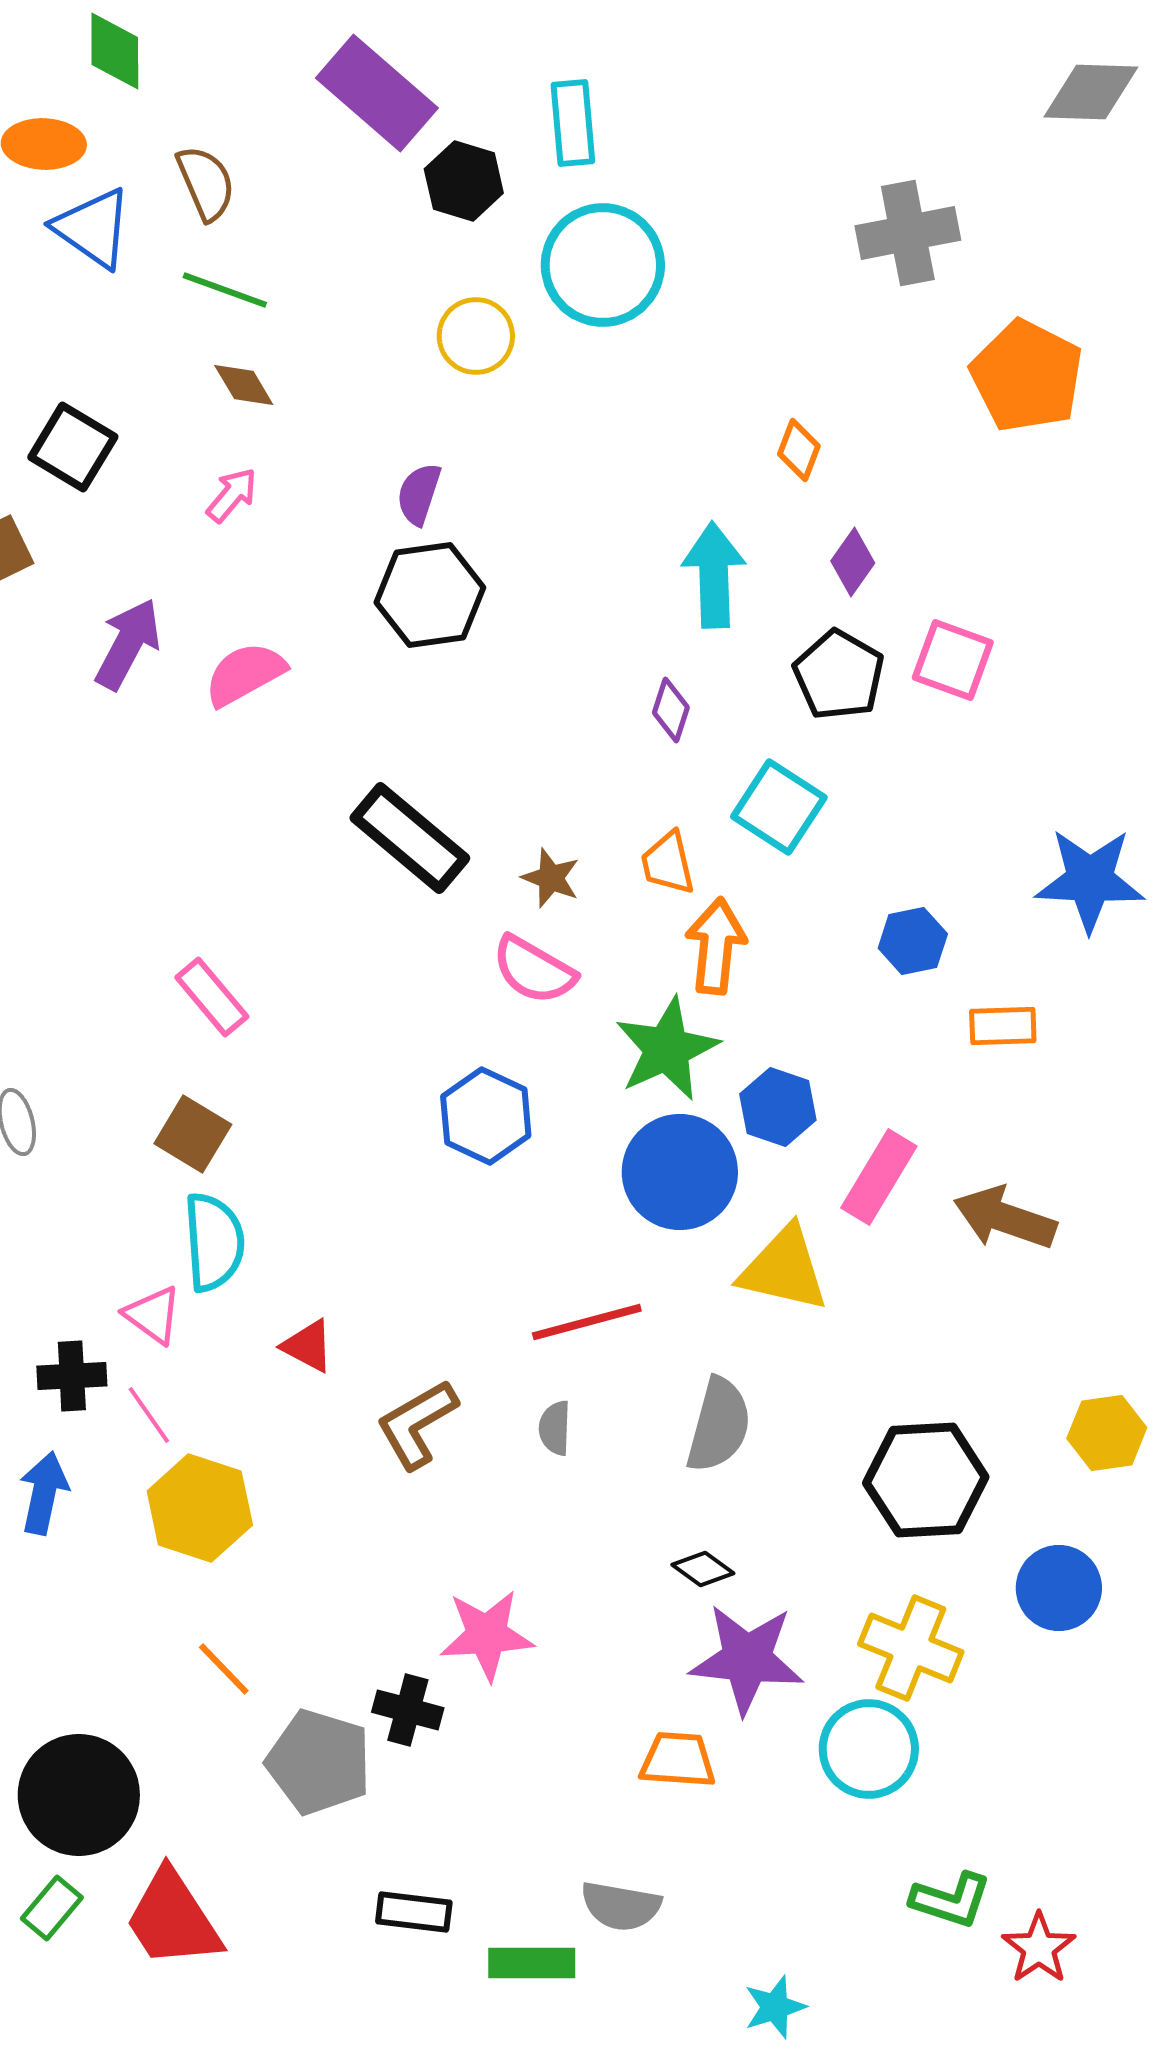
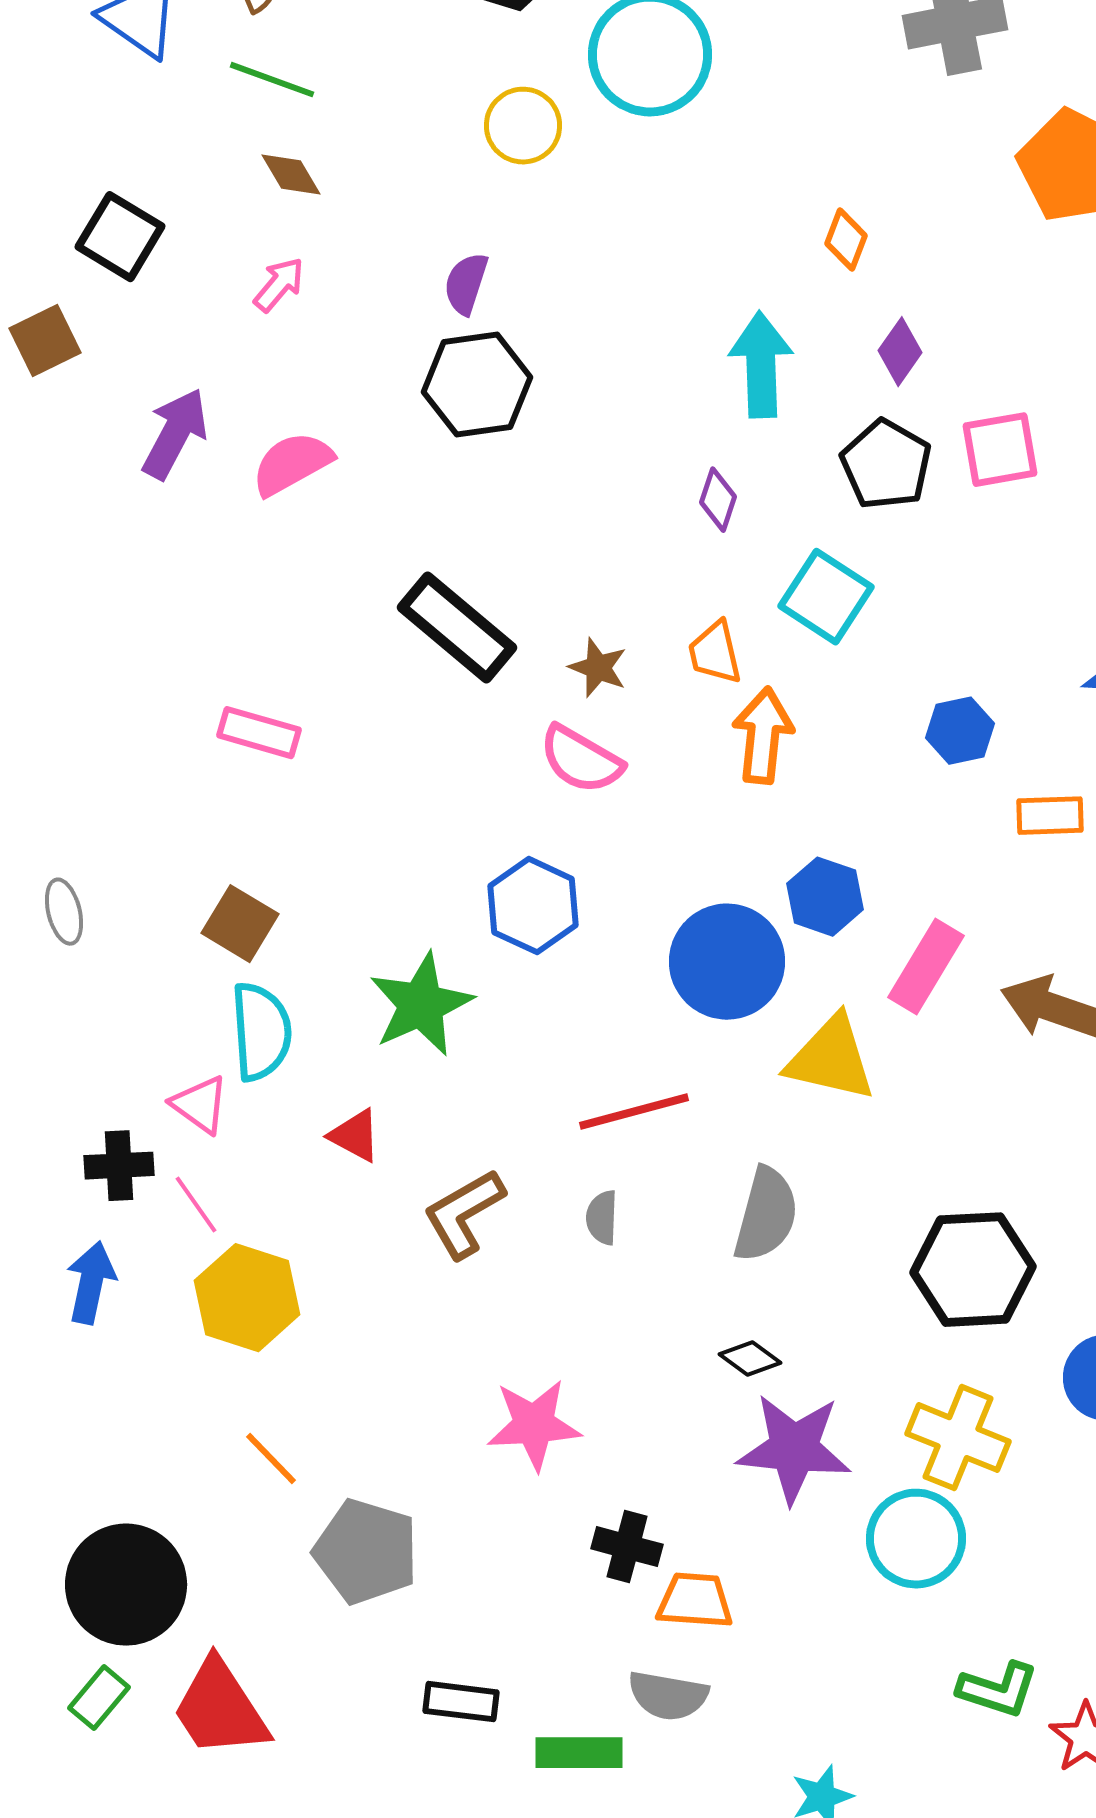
pink square: (953, 660) -> (1000, 450), turned -30
pink rectangle: (212, 997) -> (259, 733), moved, turned -34
green star: (667, 1049) -> (421, 1005), moved
black cross: (408, 1710) -> (627, 1547), moved
orange trapezoid: (678, 1760) -> (695, 1601), moved

